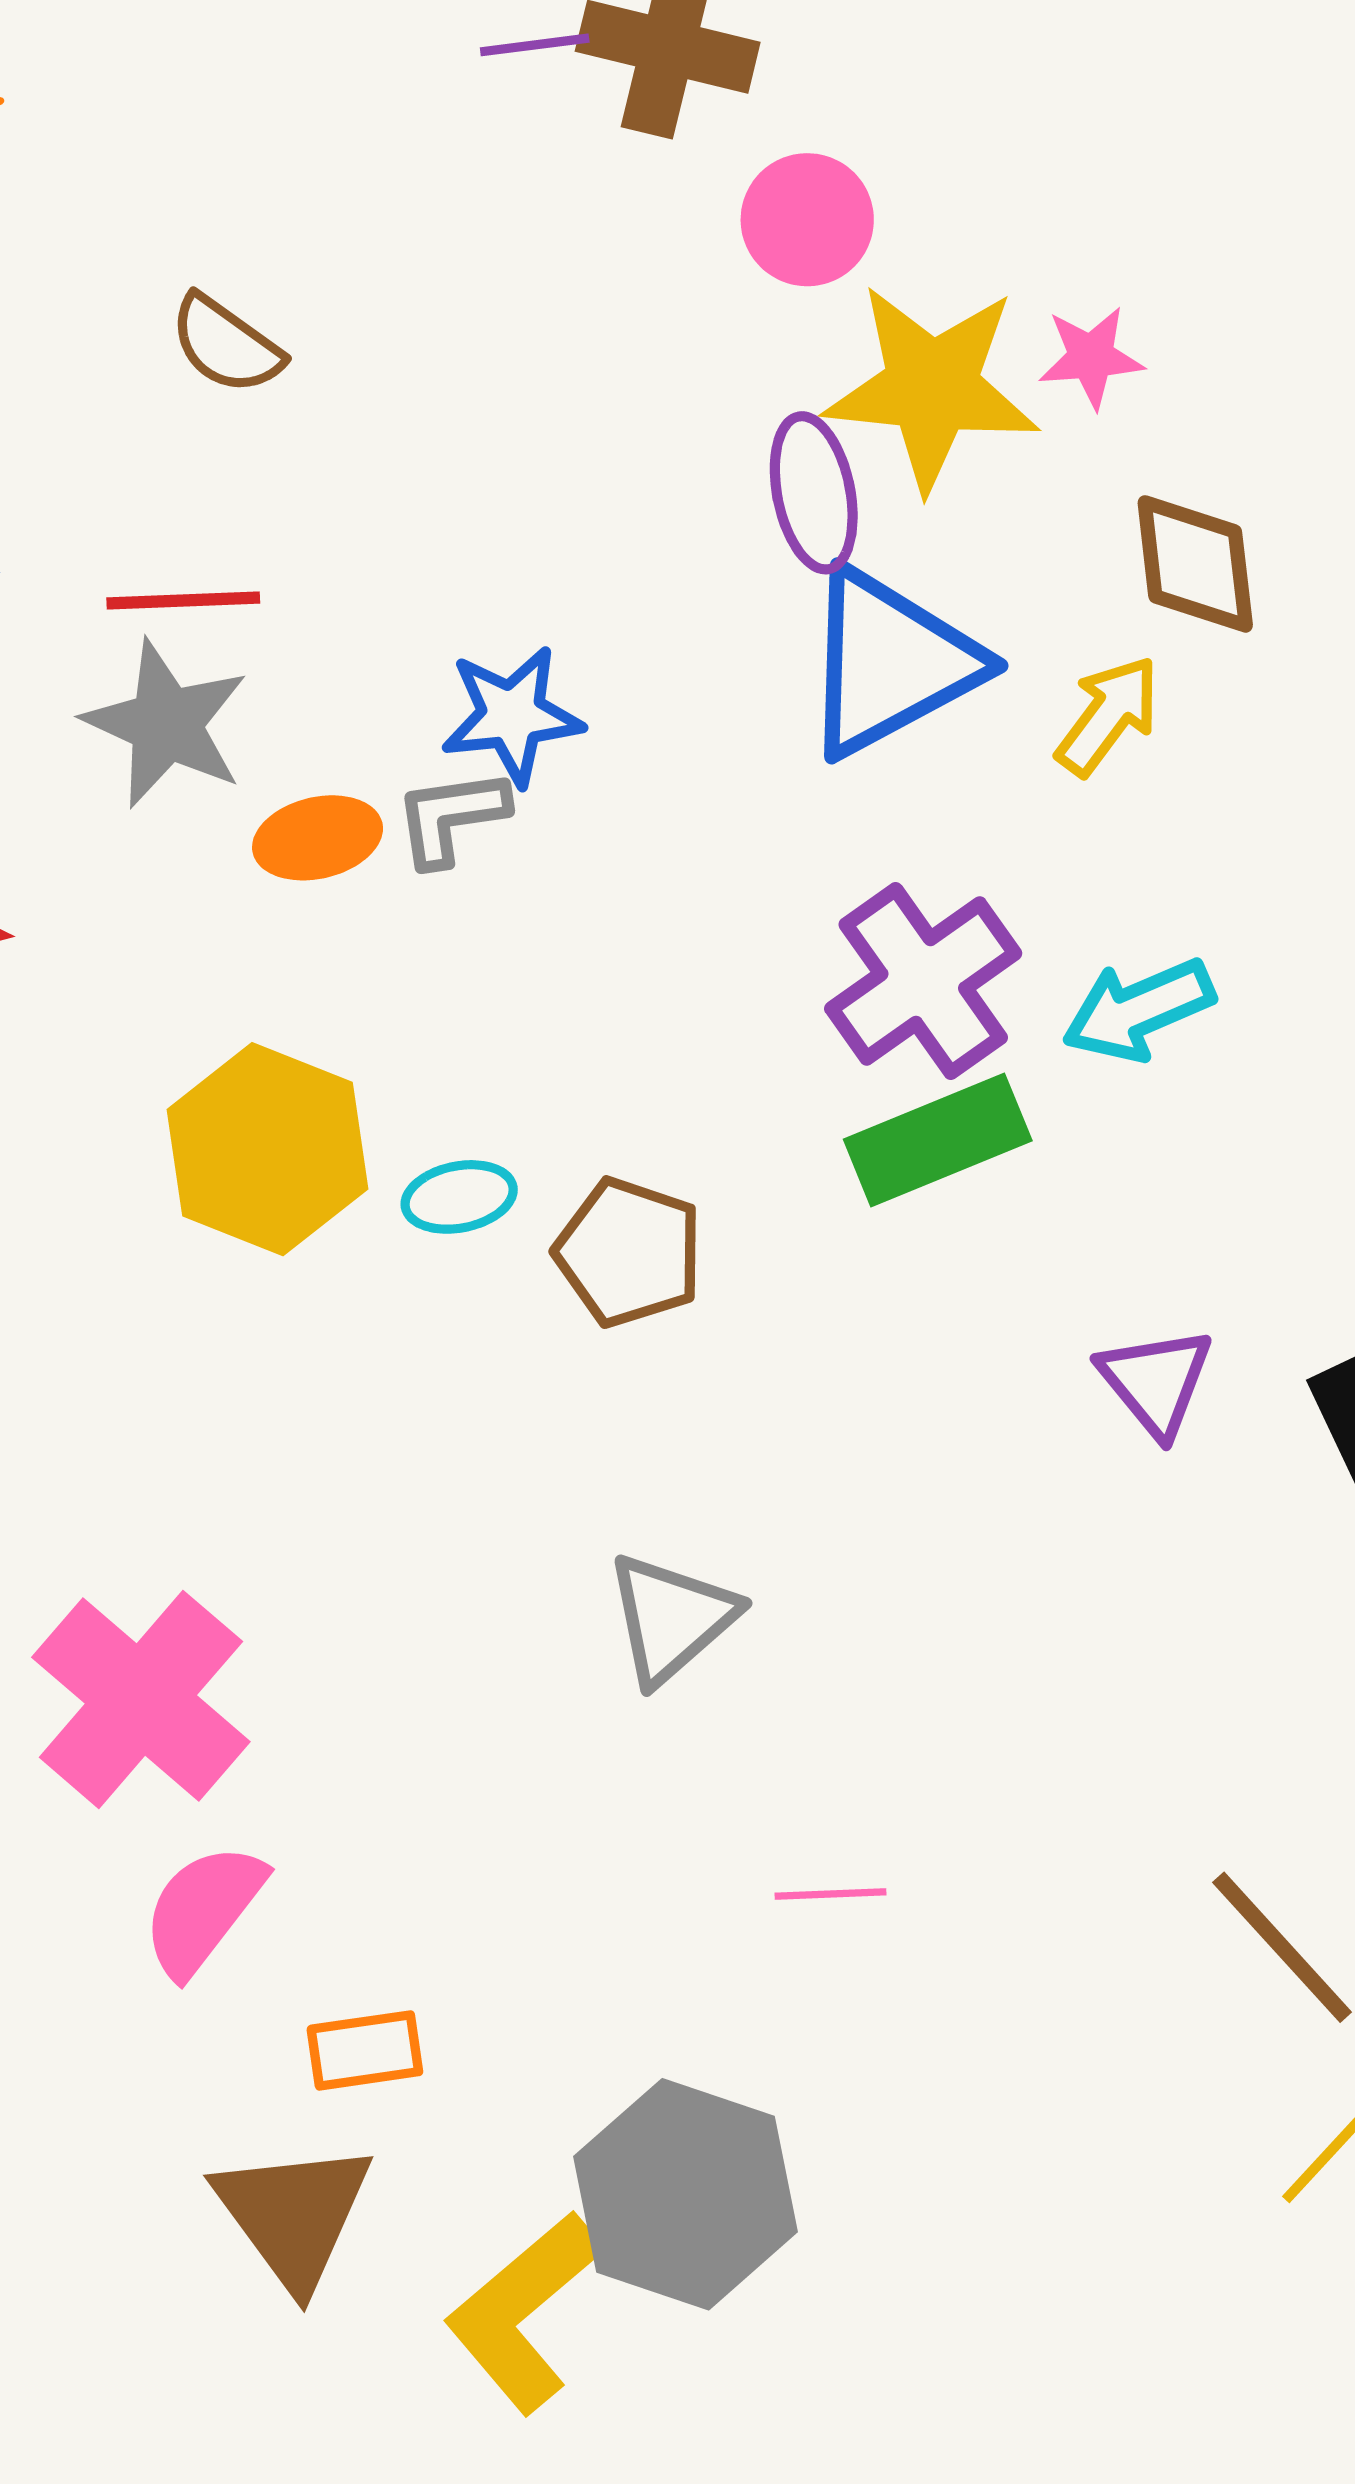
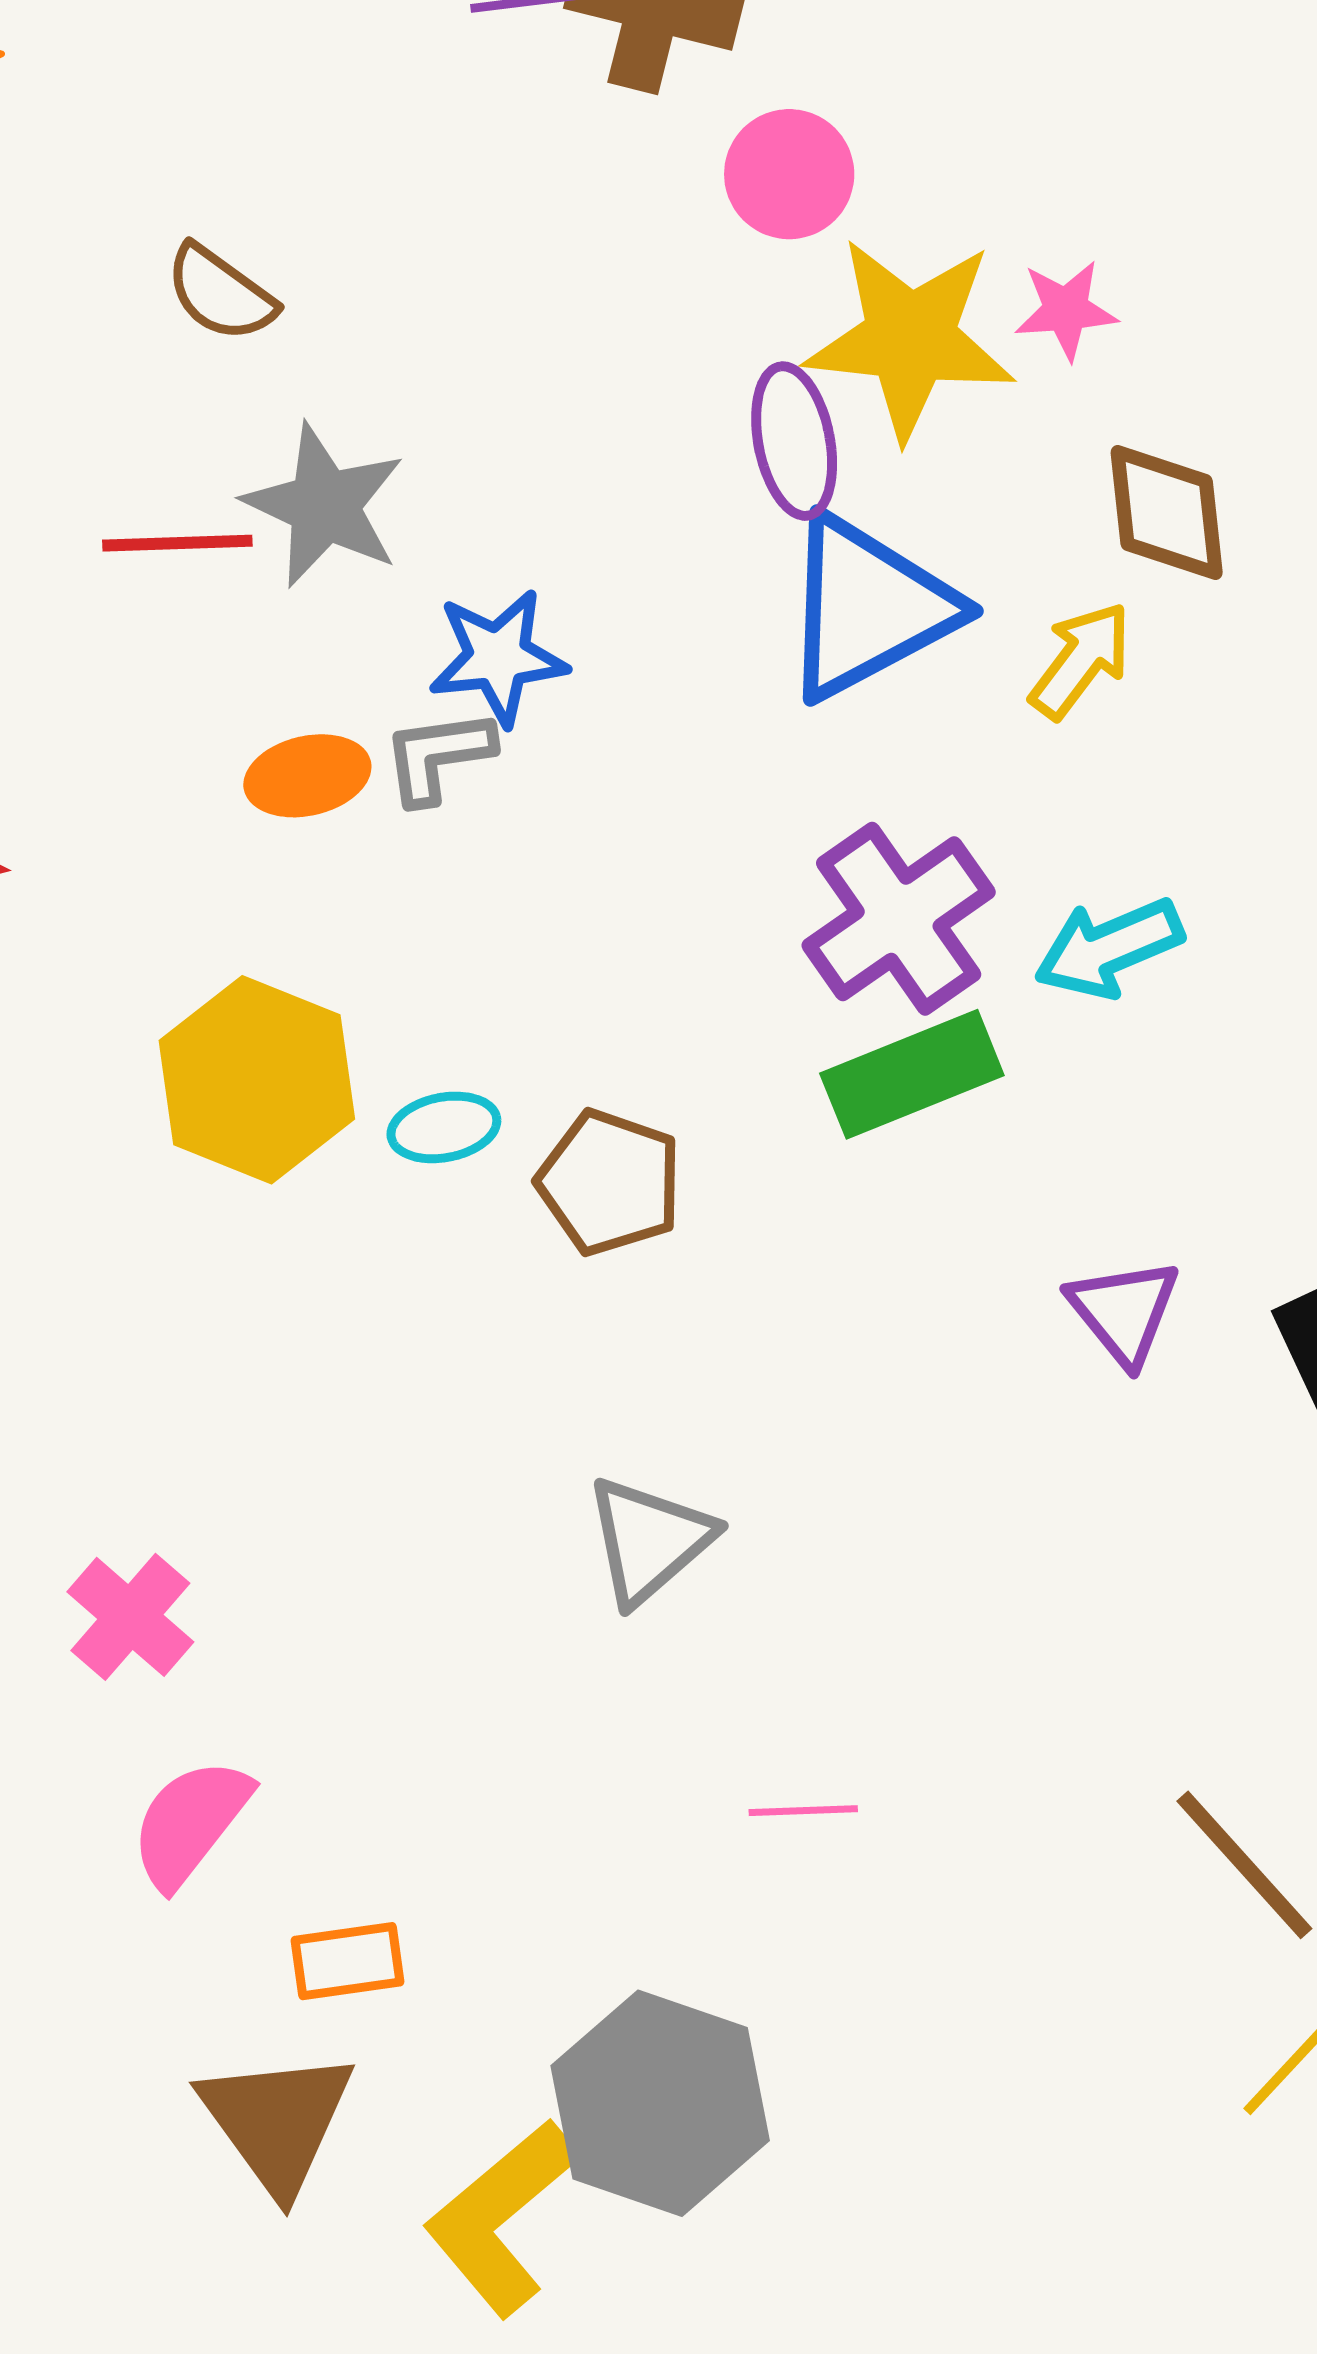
gray star: (166, 724) -> (324, 506), moved
pink cross: (141, 1699) -> (130, 1617), size x0.6

